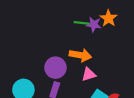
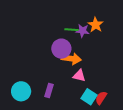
purple circle: (55, 68) -> (61, 49), moved
pink triangle: (89, 74) -> (79, 76), turned 32

